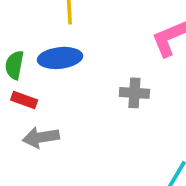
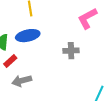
red rectangle: (24, 100) -> (10, 61), turned -56

